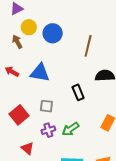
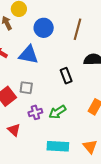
blue circle: (53, 33) -> (44, 28), moved
gray square: (46, 106) -> (26, 88), moved

